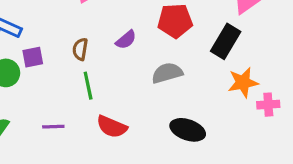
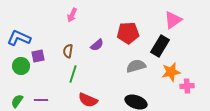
gray semicircle: (167, 73) -> (136, 66), moved
green line: (88, 86) -> (73, 74), turned 30
purple line: (53, 127) -> (41, 100), moved

